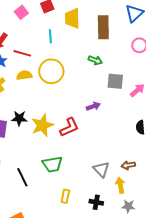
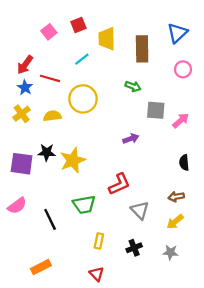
cyan line: (50, 36) -> (82, 59), turned 56
yellow semicircle: (24, 75) -> (52, 116), moved
red L-shape: (69, 127) -> (119, 184), moved
brown arrow: (128, 165) -> (176, 197), moved
yellow arrow: (120, 185) -> (175, 222), moved, turned -119
black cross: (96, 202) -> (134, 248), turned -32

